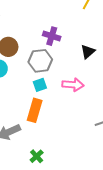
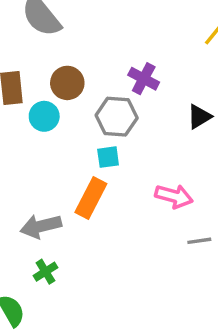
pink arrow: (73, 85) -> (174, 196), moved
green cross: (37, 156) -> (45, 272), moved

